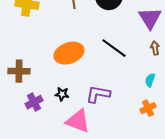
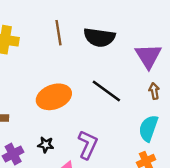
cyan semicircle: (150, 80) -> (148, 128), size x1.6
purple L-shape: (98, 94) -> (88, 145), turned 105

